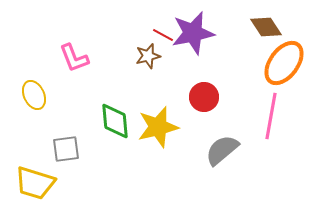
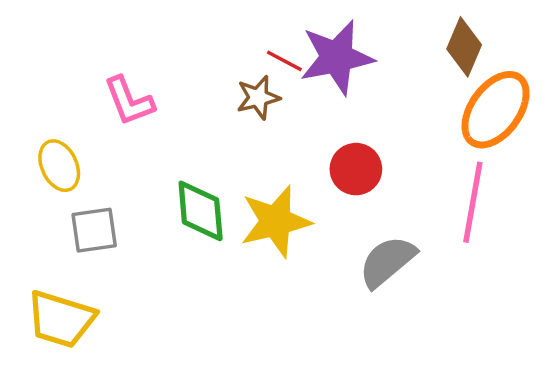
brown diamond: (266, 27) -> (464, 47), turned 56
gray square: (66, 149) -> (94, 230), moved

